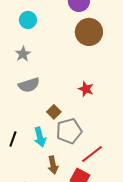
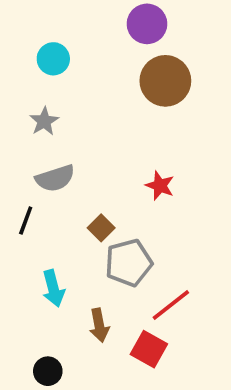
cyan arrow: (40, 137) -> (53, 288), moved
black line: (13, 139) -> (26, 220), moved

